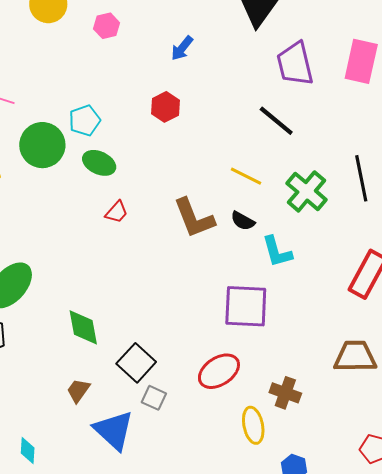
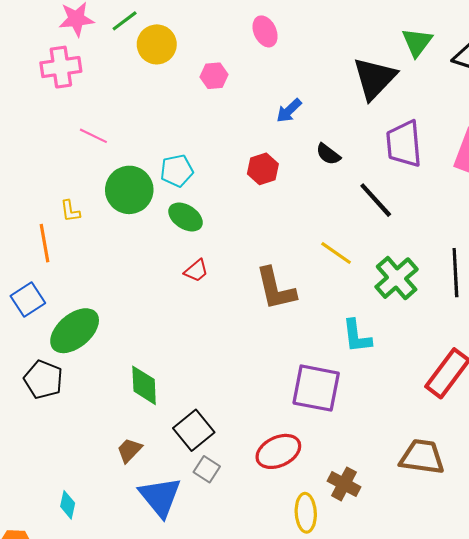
black semicircle: (243, 221) -> (328, 154), moved

